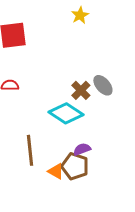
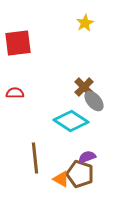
gray ellipse: (103, 85) -> (94, 101), moved
brown cross: (81, 90) -> (84, 87), moved

